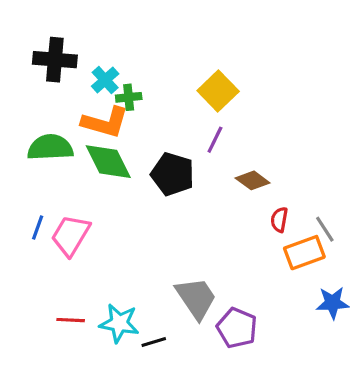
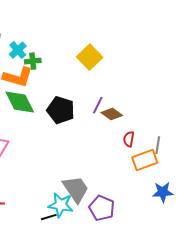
purple line: (215, 140) -> (98, 105), moved
gray line: (325, 229) -> (158, 145), turned 42
cyan star: (119, 323) -> (61, 205), moved

